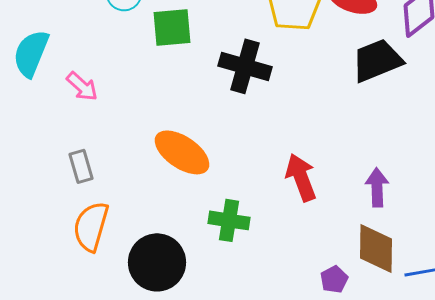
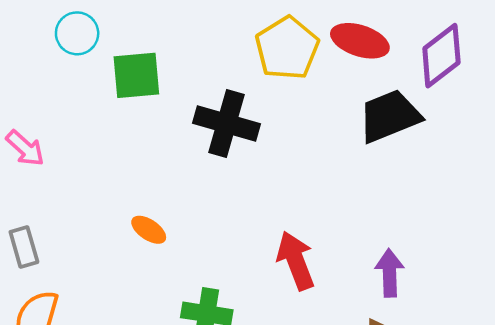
orange ellipse: (182, 152) -> (149, 230), size x0.5

